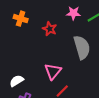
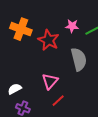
orange cross: (21, 19) -> (21, 29), size x1.5
red star: (50, 29) -> (48, 40), size x1.5

